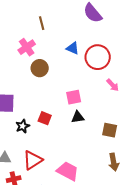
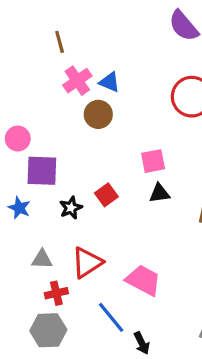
brown line: (42, 23) -> (60, 42), moved
blue triangle: (73, 48) -> (110, 82), moved
red square: (45, 118) -> (106, 195), turned 32

